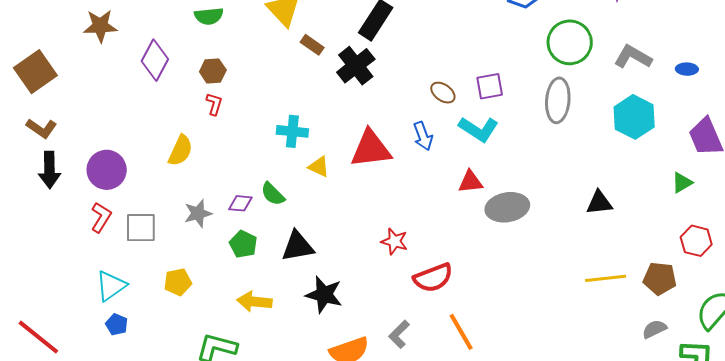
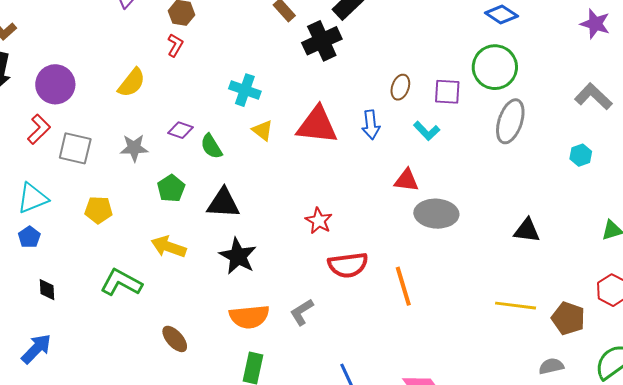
green circle: (570, 42) -> (495, 67), moved
brown ellipse: (443, 93) -> (400, 87), turned 60
cyan hexagon: (634, 117) -> (581, 155), size x0.5
cyan L-shape: (479, 129) -> (427, 131), size x0.7
purple diamond: (240, 203) -> (181, 130), moved
orange line: (461, 332) -> (403, 286), moved

